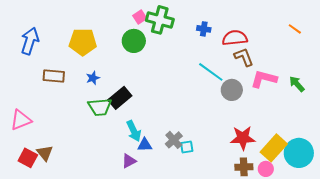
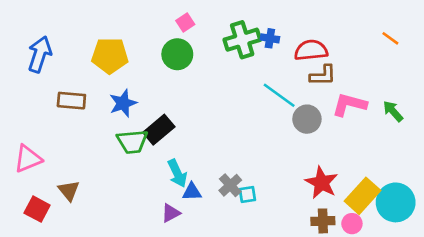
green cross: (160, 20) -> (242, 40), moved, turned -32
brown L-shape: (244, 57) -> (323, 75), turned 110
blue star: (93, 78) -> (123, 103), size x1.5
red star: (243, 138) -> (322, 183), turned 30
brown triangle: (45, 153) -> (69, 191), moved

